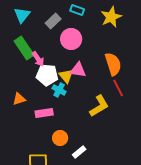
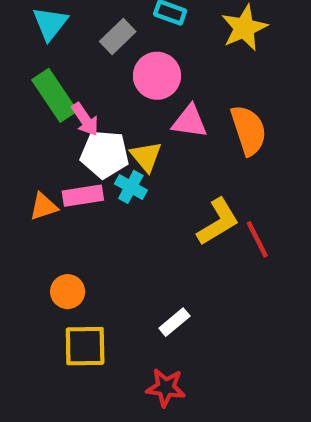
pink triangle: (78, 70) -> (190, 122), moved
red line: (118, 88) -> (257, 239), moved
pink rectangle: (44, 113) -> (83, 196), moved
orange circle: (60, 138) -> (68, 292), moved

